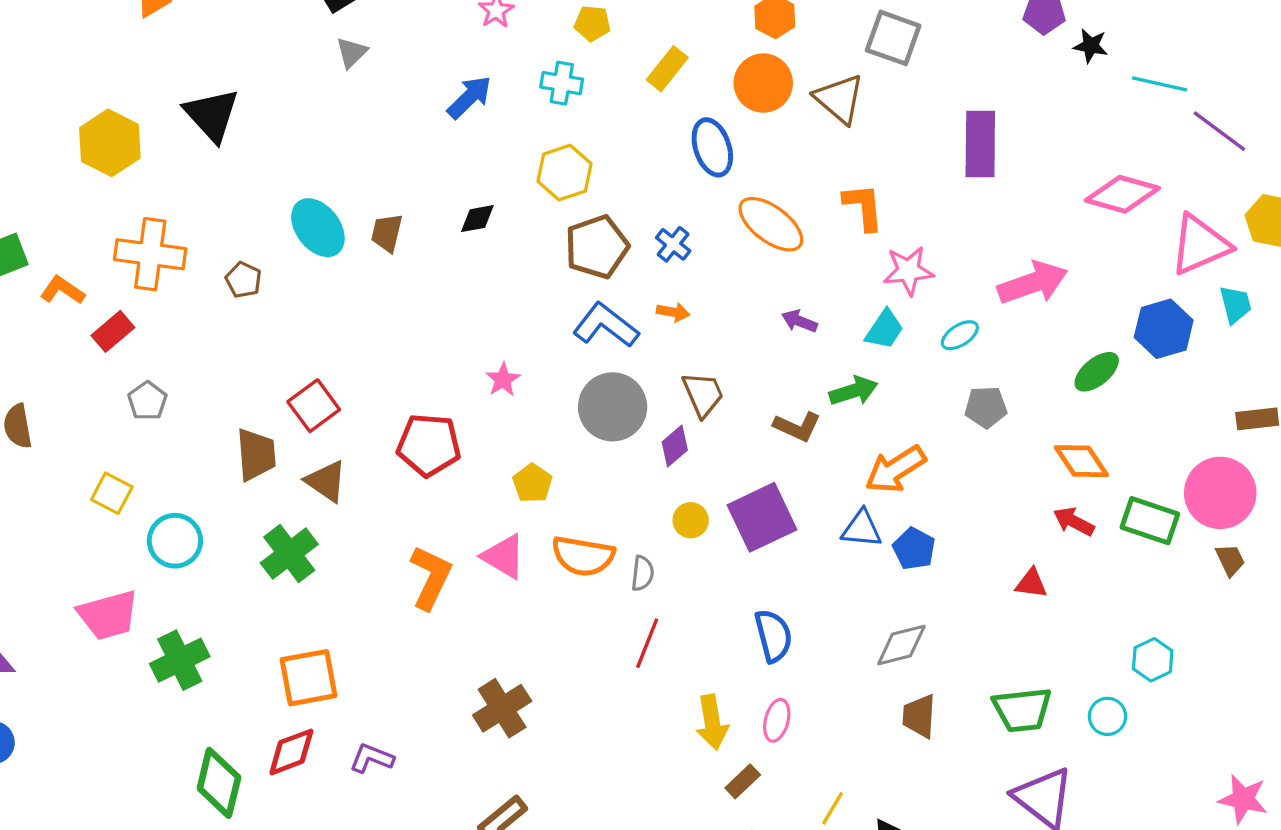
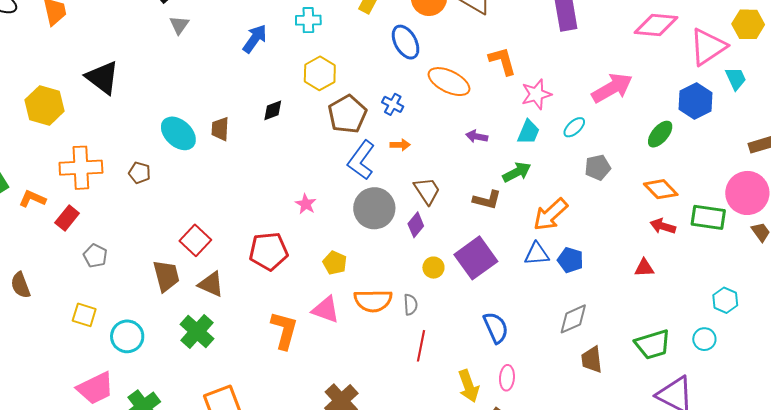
blue L-shape: (606, 325) -> (361, 160), turned -81

